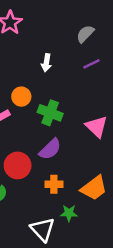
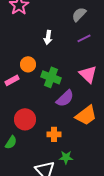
pink triangle: (97, 127) -> (88, 74), moved
purple semicircle: (50, 149) -> (65, 98), moved
orange trapezoid: (94, 188) -> (86, 115), moved

